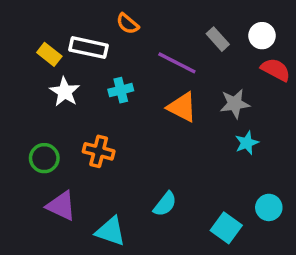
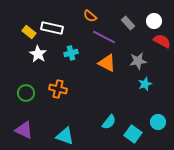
orange semicircle: (128, 24) -> (90, 16), moved
cyan semicircle: (165, 204) -> (109, 122), moved
purple triangle: (61, 206) -> (24, 130), moved

